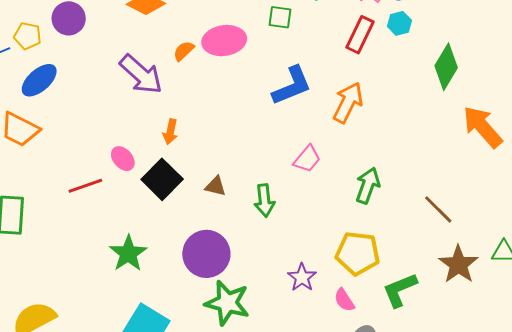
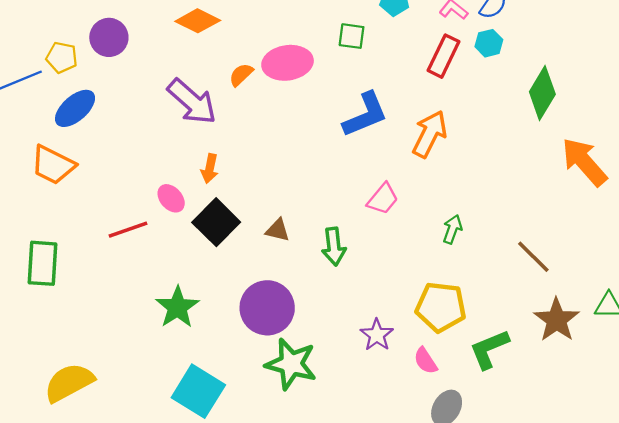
orange arrow: (170, 132) -> (210, 169), moved
green arrow: (368, 185) -> (452, 229), size x0.7

